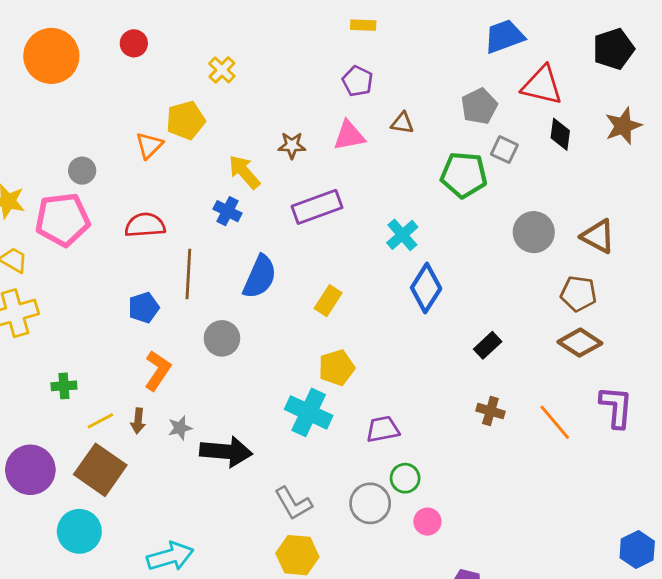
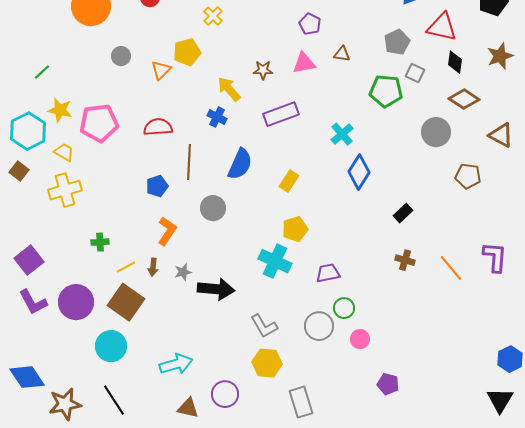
gray circle: (82, 171) -> (121, 56), moved
brown triangle: (598, 236) -> (501, 135), moved
brown diamond: (580, 343) -> (464, 99), moved

